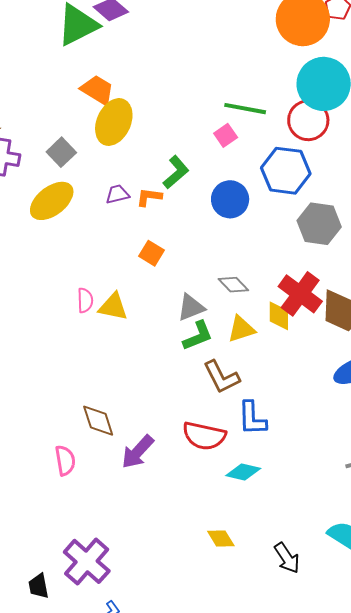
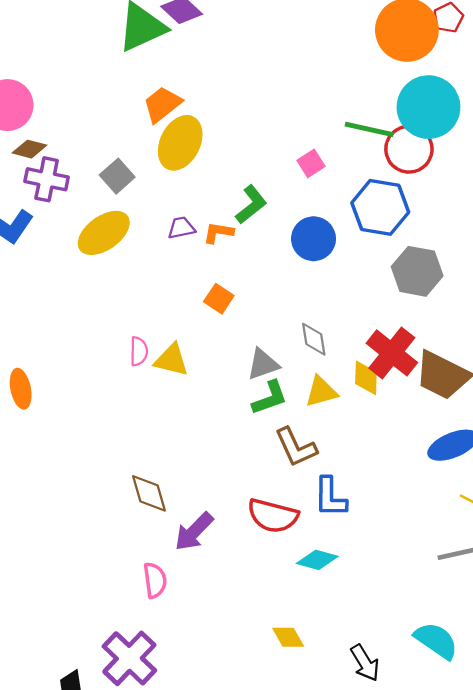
orange trapezoid: (97, 90) -> (162, 104), turned -72
green line: (245, 109) -> (369, 129), moved
gray diamond: (233, 285) -> (314, 339), turned 32
pink semicircle: (65, 460) -> (155, 580), moved

